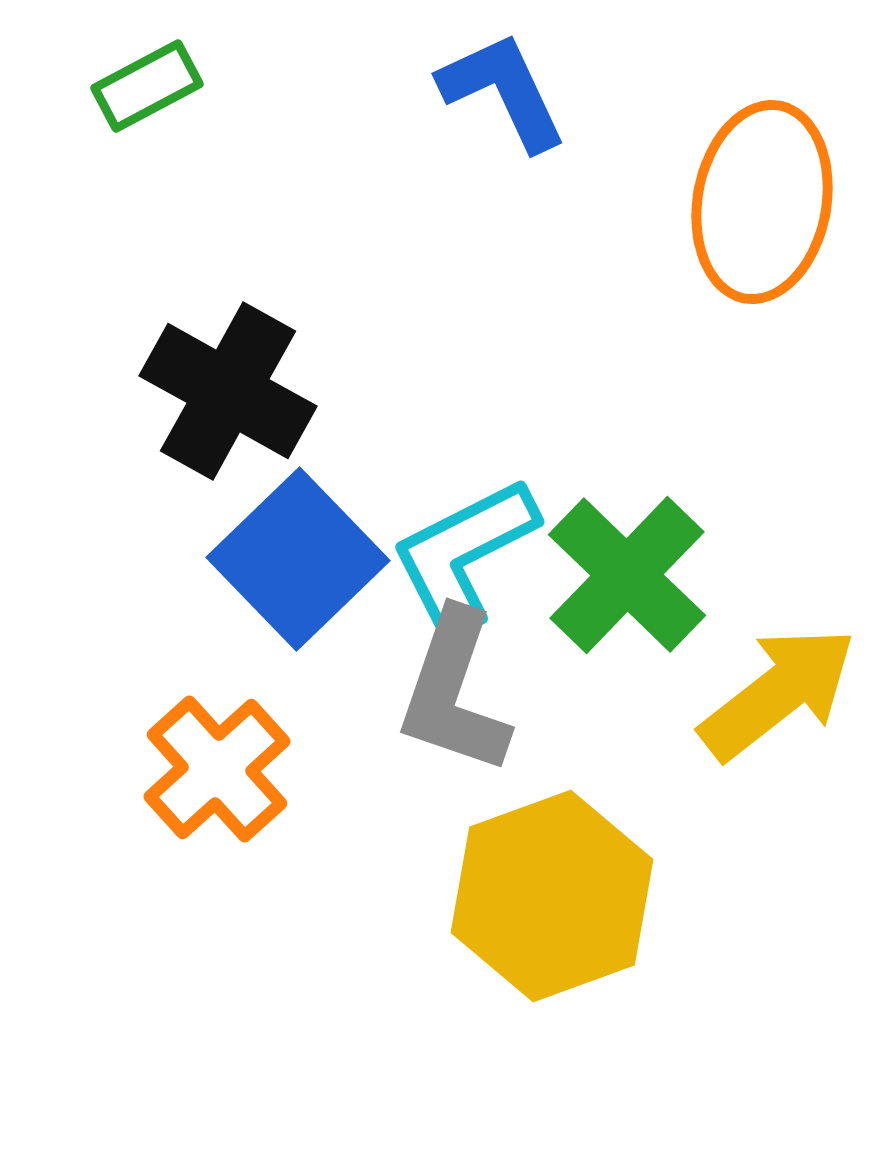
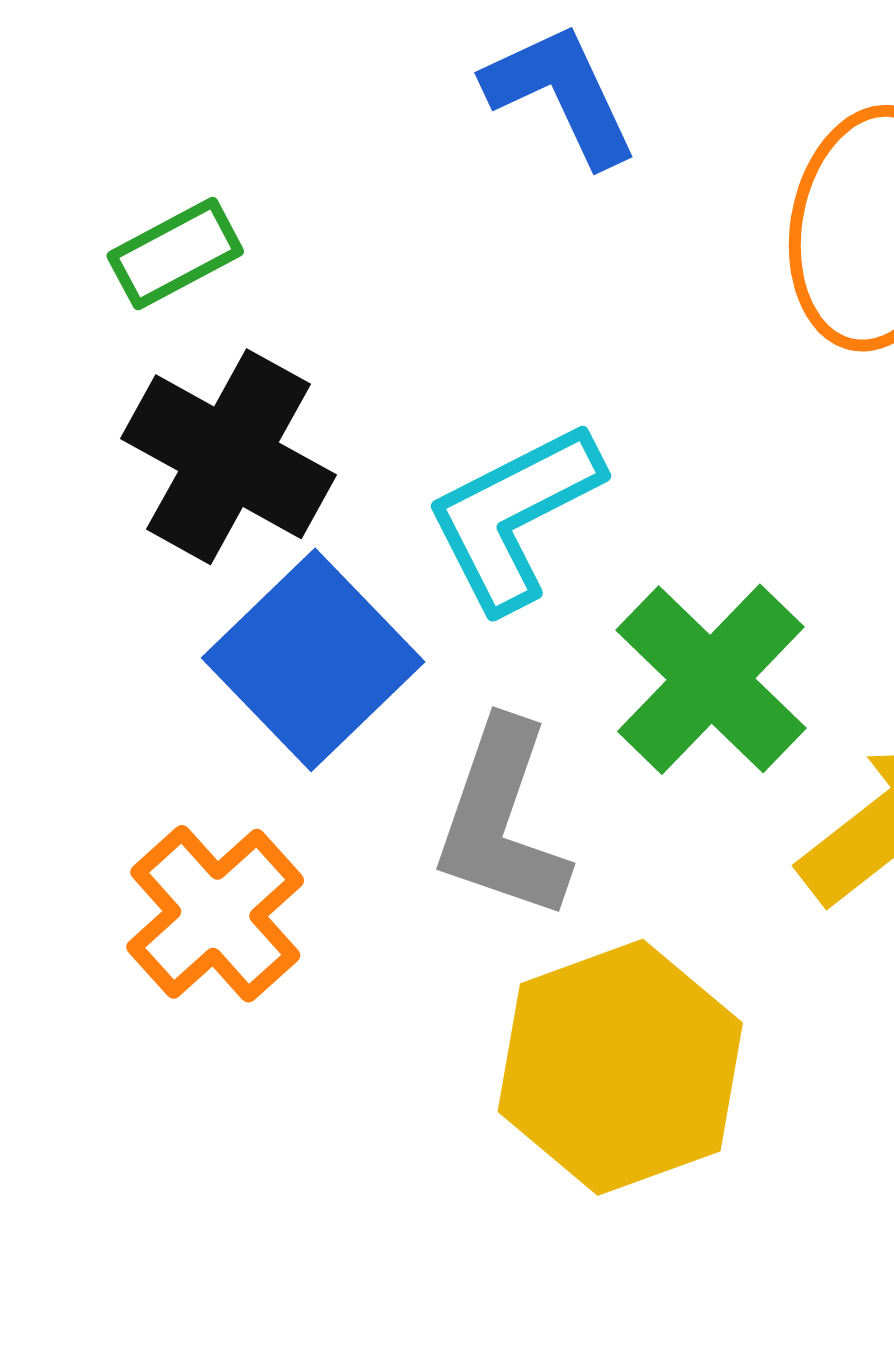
green rectangle: (147, 86) -> (175, 254), moved
cyan L-shape: (464, 555) -> (514, 516), moved

